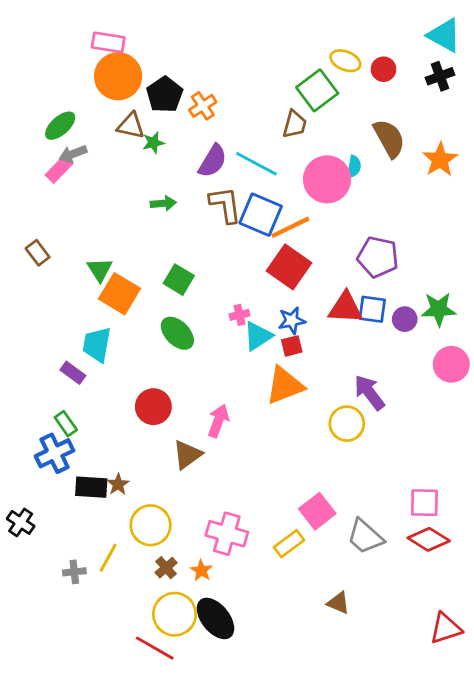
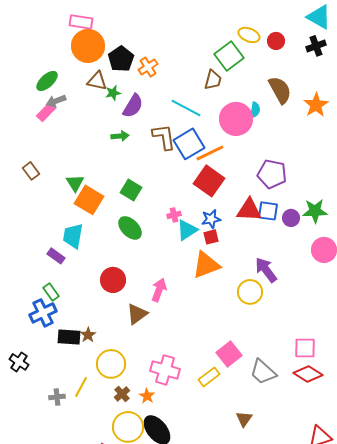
purple semicircle: (213, 161) -> (133, 106), moved
blue square: (261, 215) -> (189, 144), turned 36
brown triangle: (338, 603) -> (244, 419), turned 42

